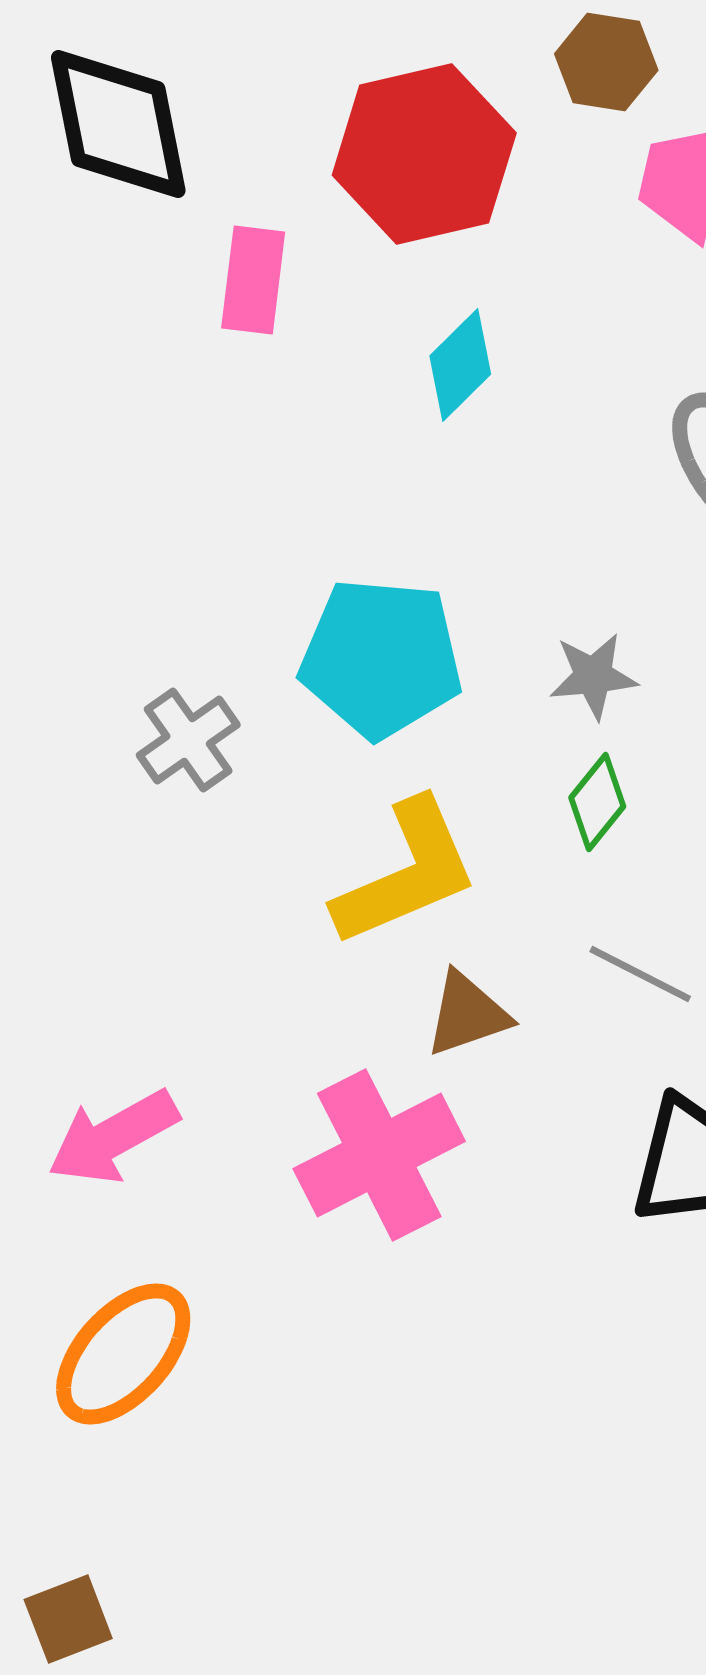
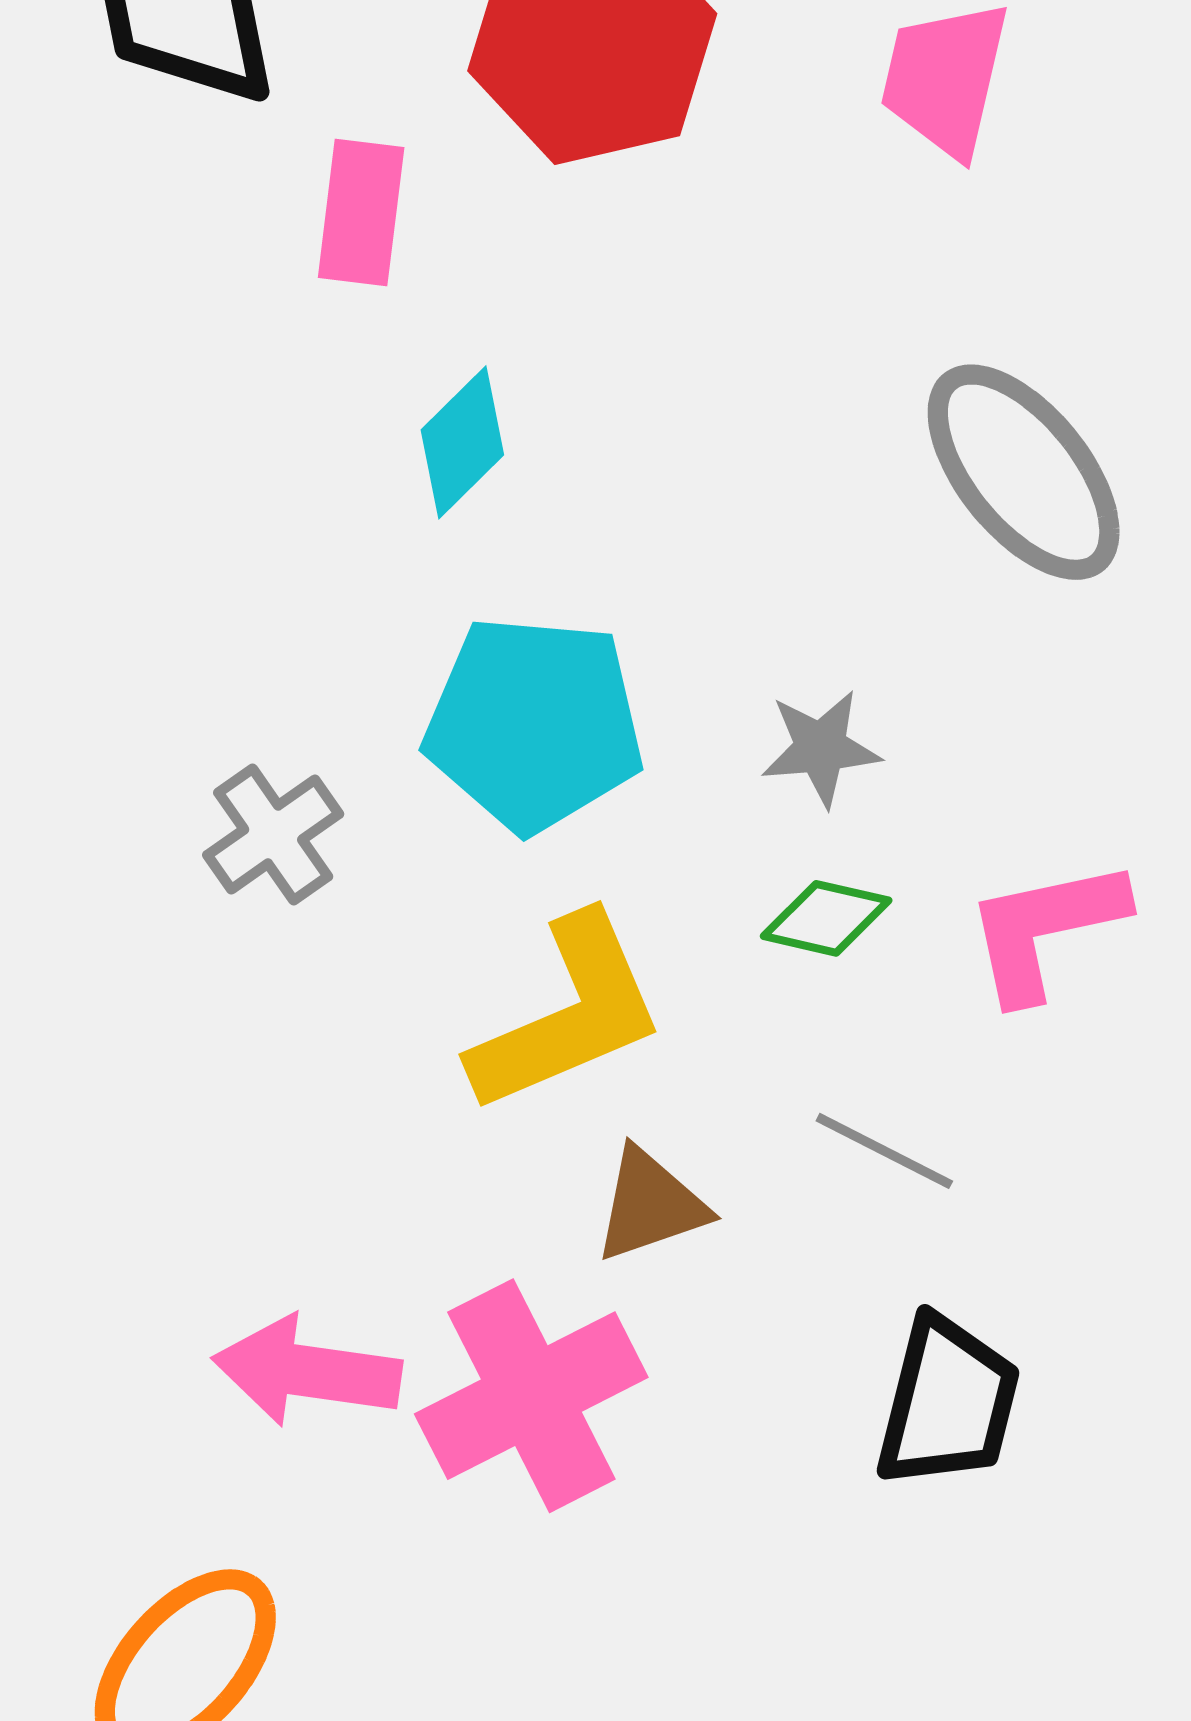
cyan diamond: (460, 365) -> (462, 442), moved
green diamond: (597, 802) -> (826, 918), turned 64
pink arrow: (113, 1137) -> (307, 1371), moved, turned 37

